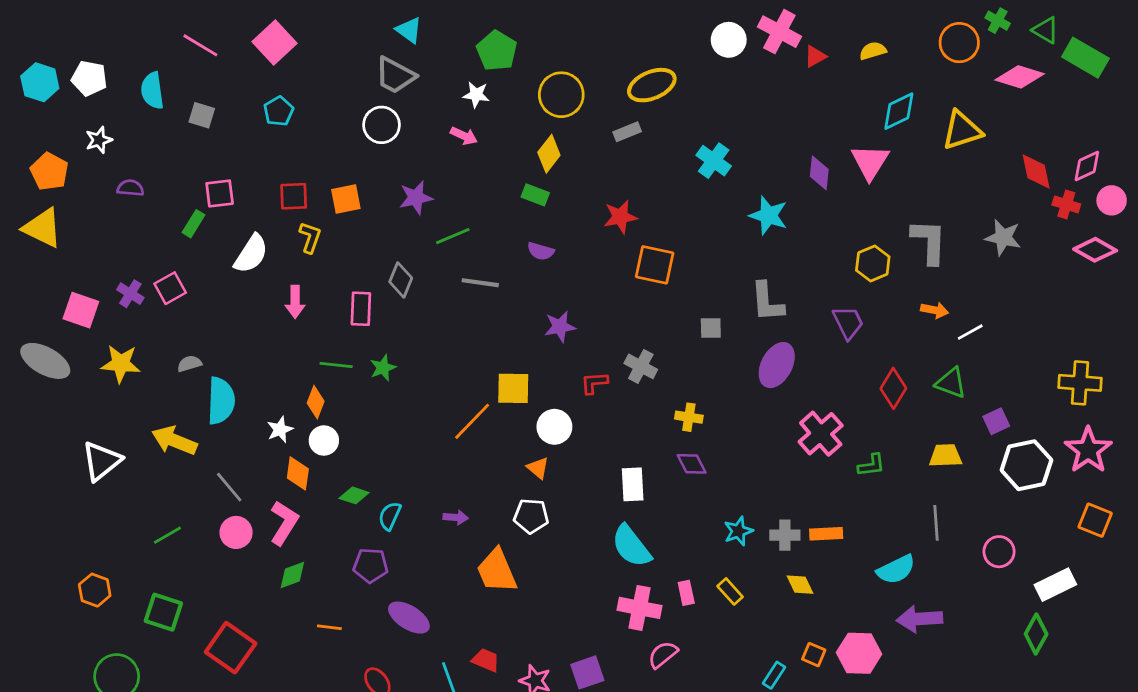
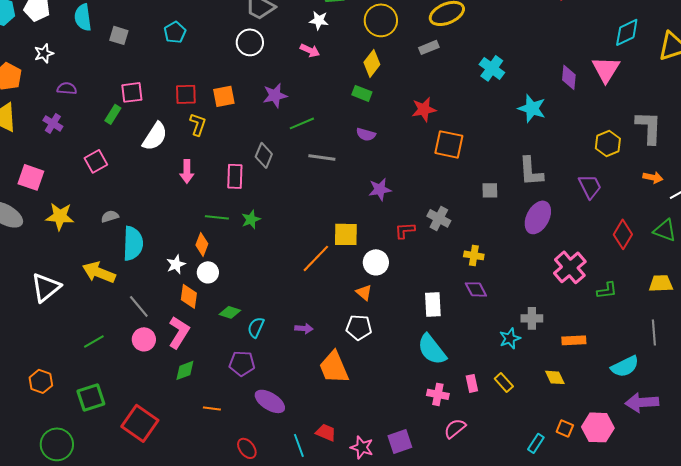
purple cross: (130, 294) -> (53, 123), moved
gray cross: (785, 535) -> (532, 318), moved
pink cross: (639, 608) -> (438, 394), size x0.7
green square: (163, 612) -> (91, 397), turned -36

